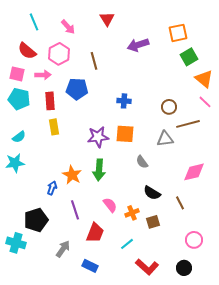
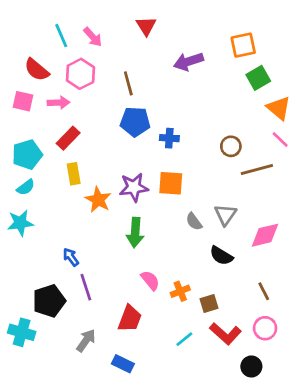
cyan line: (34, 22) -> (61, 36), moved
blue pentagon: (77, 89) -> (135, 122), moved
cyan pentagon: (19, 99) -> (27, 155), moved, turned -30
red rectangle: (50, 101) -> (68, 138), turned 48
gray triangle: (165, 139) -> (225, 215), moved, turned -48
orange star: (72, 175) -> (98, 200), moved
blue arrow: (52, 188) -> (71, 257), turned -56
black semicircle: (152, 193) -> (221, 256), moved
brown line: (180, 203) -> (264, 291), moved
purple line: (75, 210) -> (86, 287), moved
cyan line: (127, 244) -> (184, 339), moved
red L-shape: (147, 267) -> (225, 334), moved

